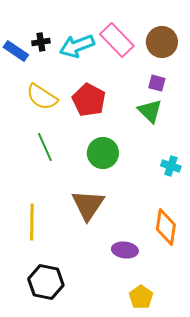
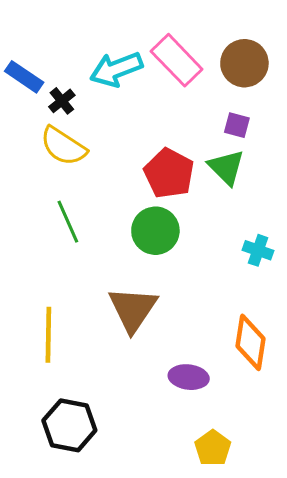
black cross: (41, 42) -> (62, 101), moved, turned -30
red pentagon: (89, 100) -> (169, 173), moved

